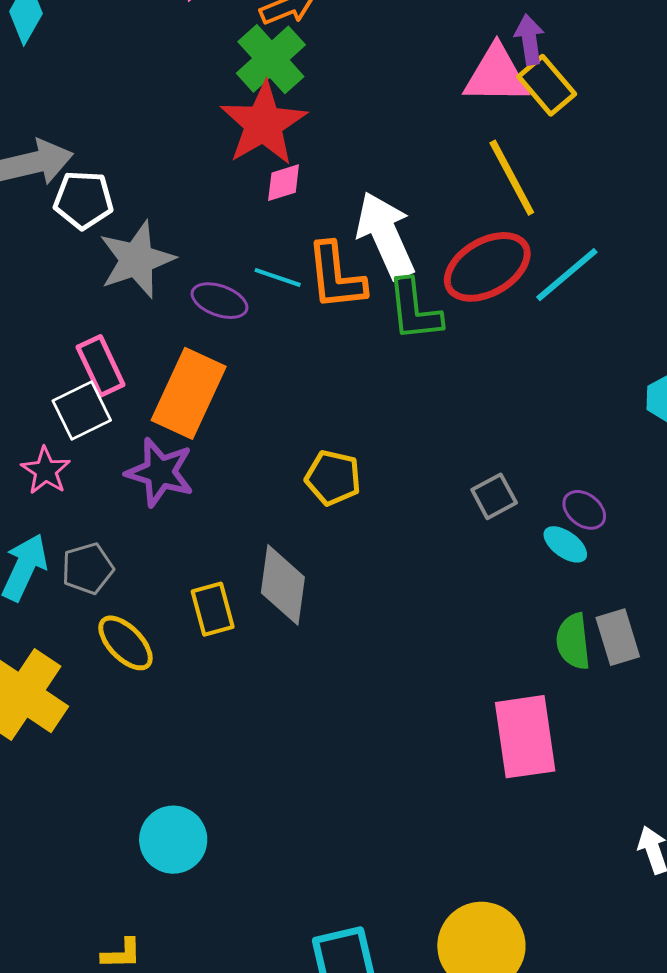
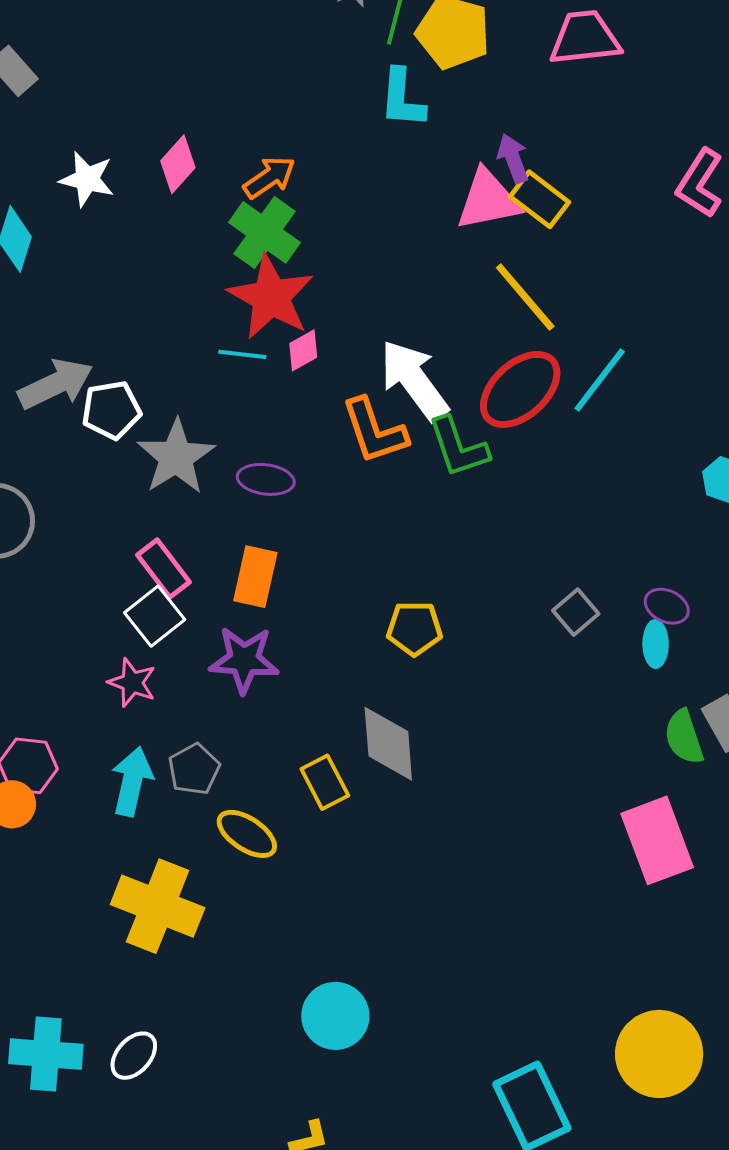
cyan line: (278, 277) -> (242, 354), moved
orange rectangle: (189, 393) -> (255, 577), size x0.7
cyan ellipse: (565, 544) -> (656, 644), turned 66

